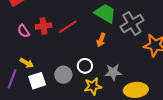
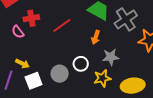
red cross: (44, 26) -> (31, 18), moved
gray star: (113, 72) -> (111, 57), moved
yellow star: (93, 86) -> (102, 78), moved

